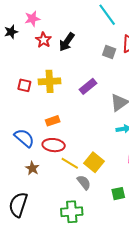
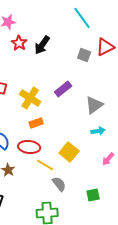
yellow cross: (50, 81) -> (30, 98), moved, turned 35
orange rectangle: (53, 121) -> (36, 123), moved
yellow square: (94, 162) -> (69, 152), moved

